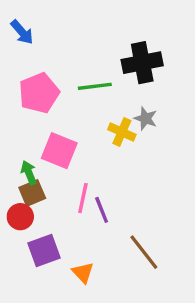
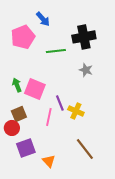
blue arrow: (22, 32) -> (43, 19), moved
pink pentagon: (39, 93) -> (23, 37), moved
yellow cross: (122, 132) -> (76, 111), moved
green arrow: (29, 173) -> (17, 85), moved
purple line: (102, 210) -> (60, 103), moved

